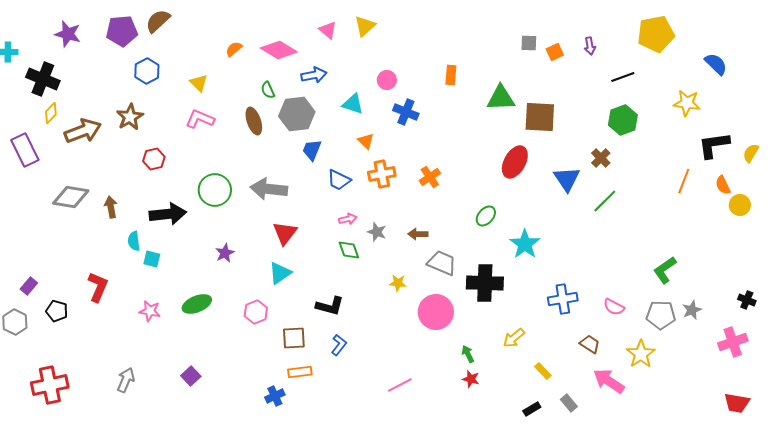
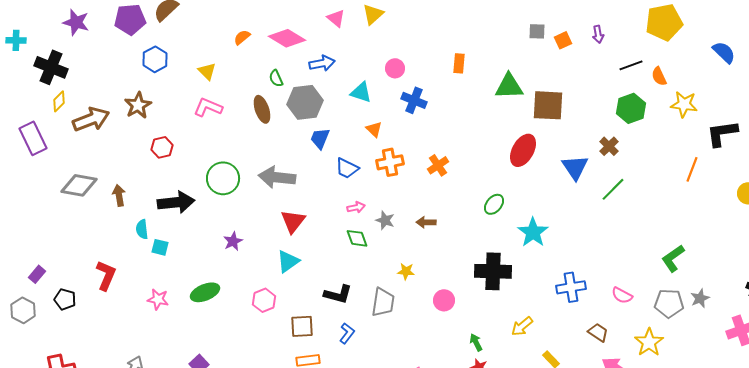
yellow star: (687, 103) -> (684, 104), moved
orange semicircle: (723, 185) -> (659, 76), moved
gray trapezoid: (442, 263) -> (383, 302), moved, turned 76
pink circle: (436, 312) -> (444, 300), size x0.6

